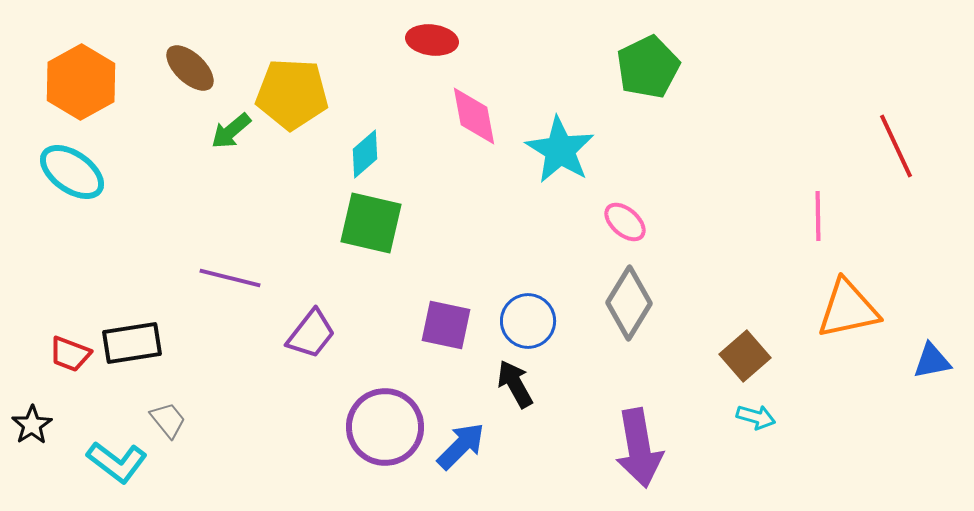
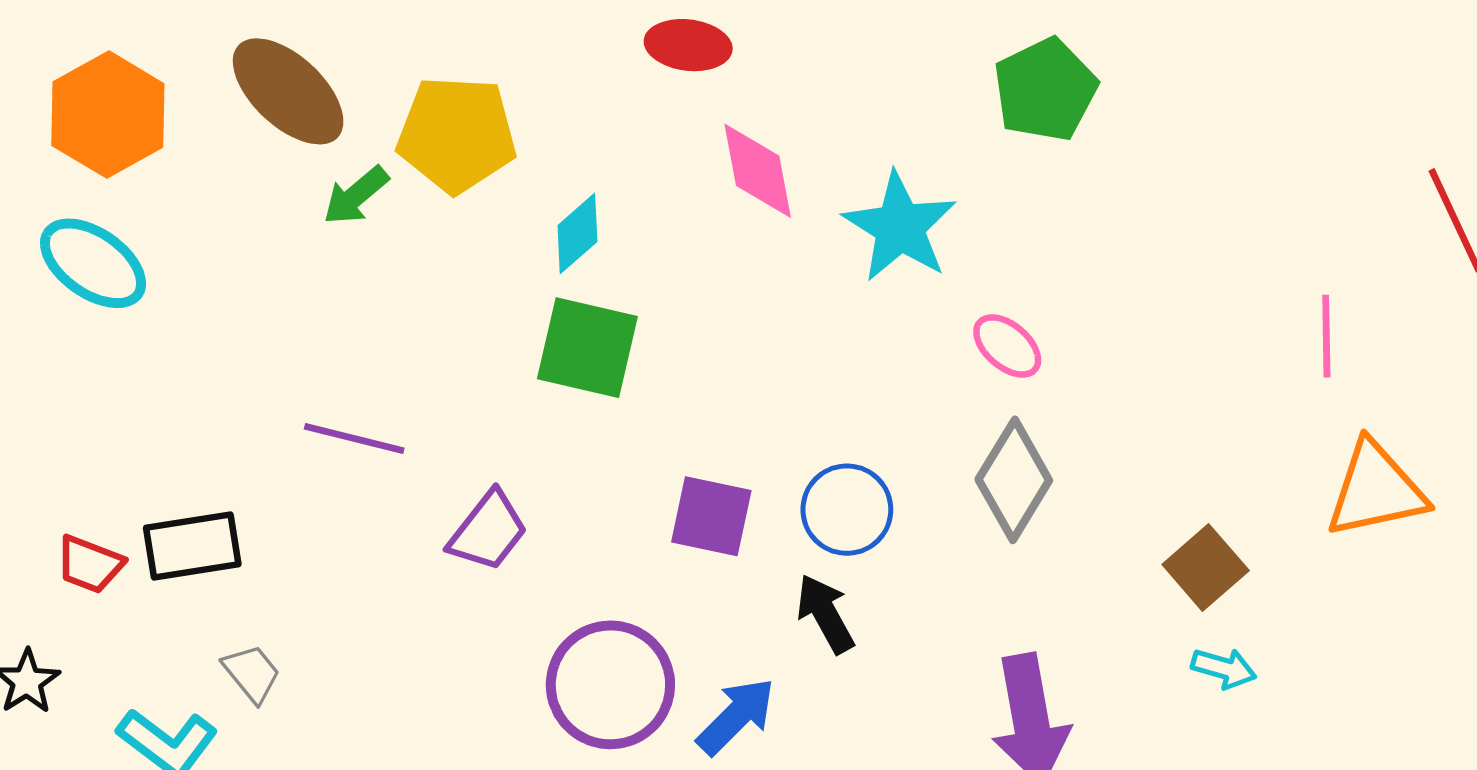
brown ellipse: (190, 68) -> (288, 91), size x1.4

